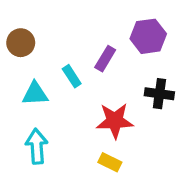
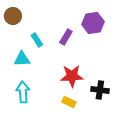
brown circle: (21, 43) -> (13, 16), moved
cyan rectangle: (72, 76) -> (37, 40), moved
black cross: (159, 94) -> (100, 90), moved

